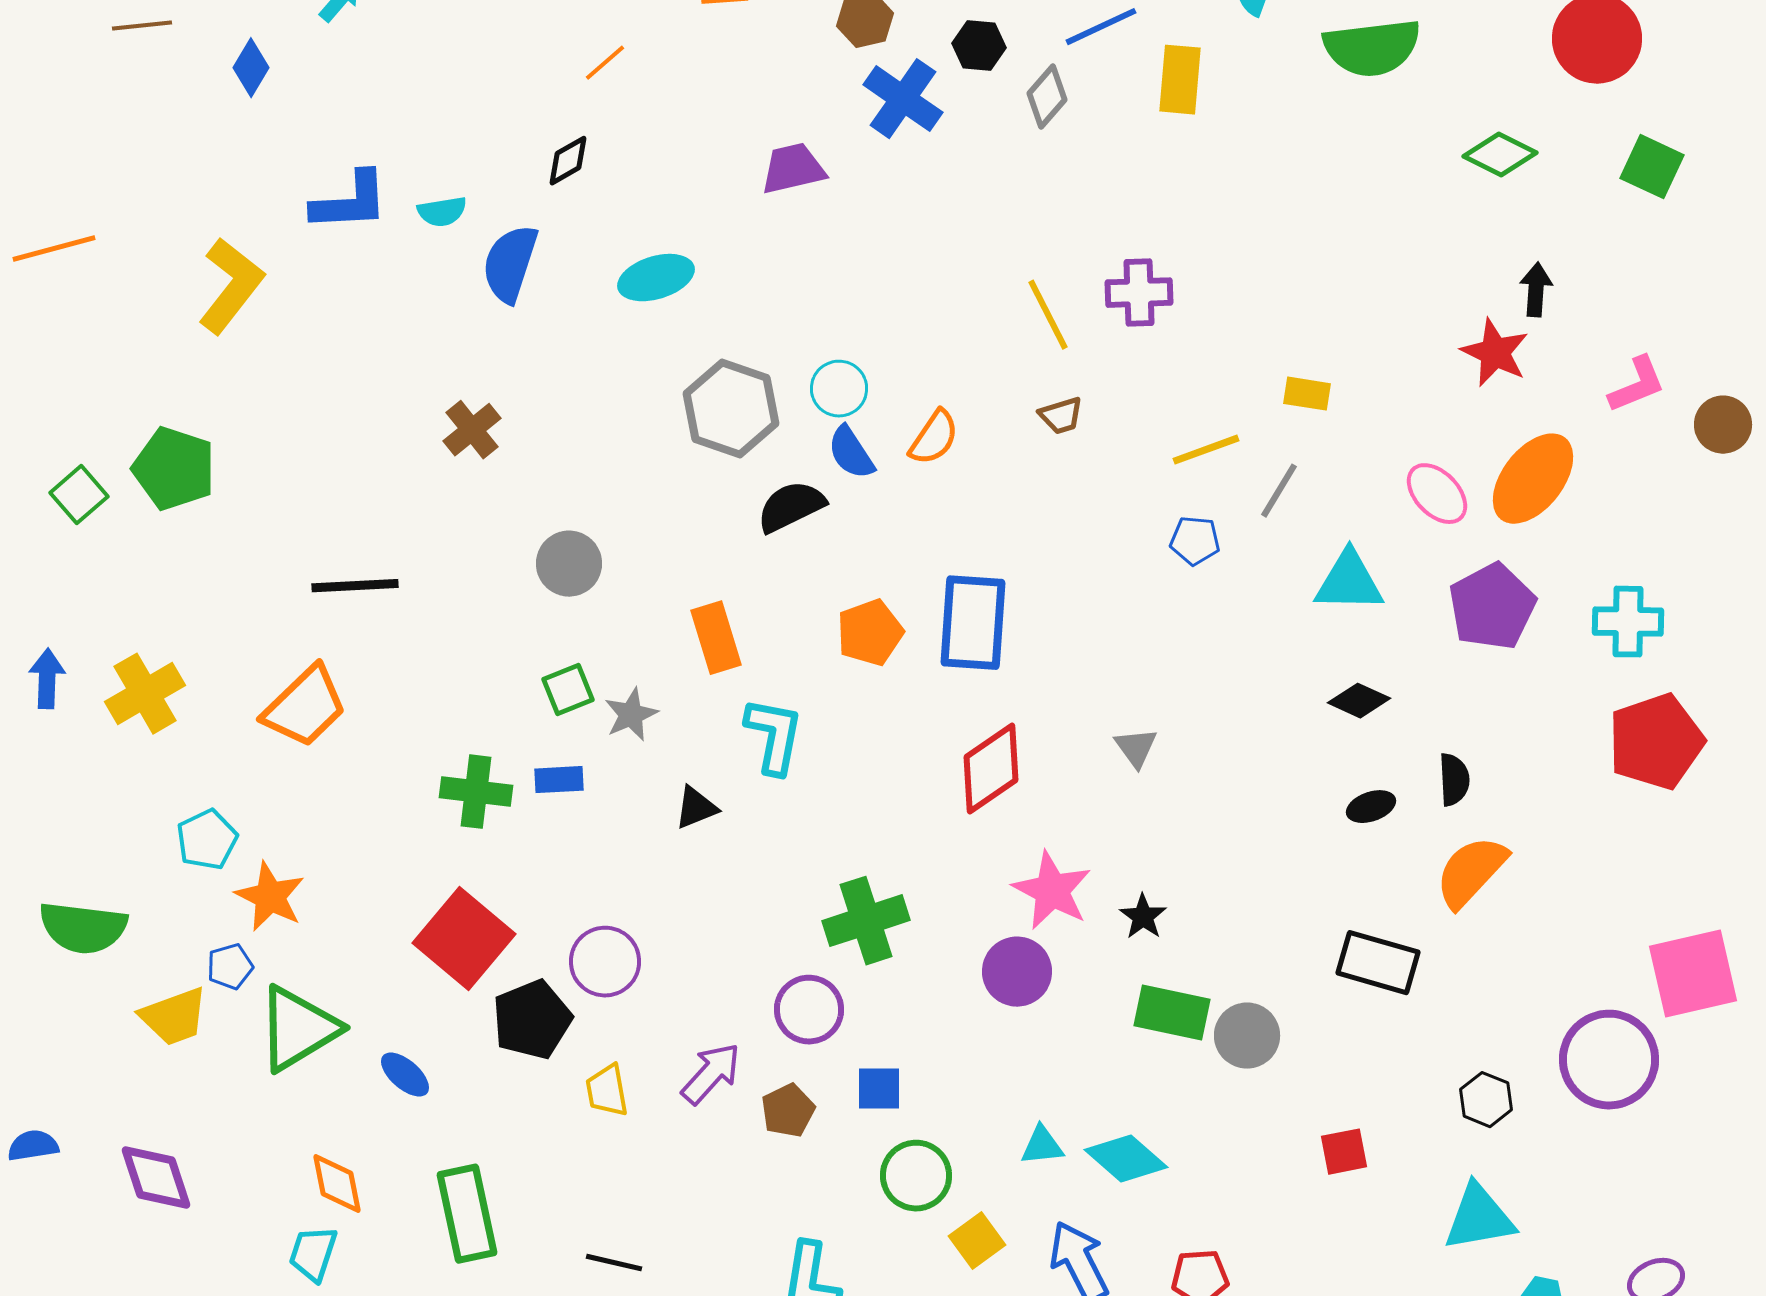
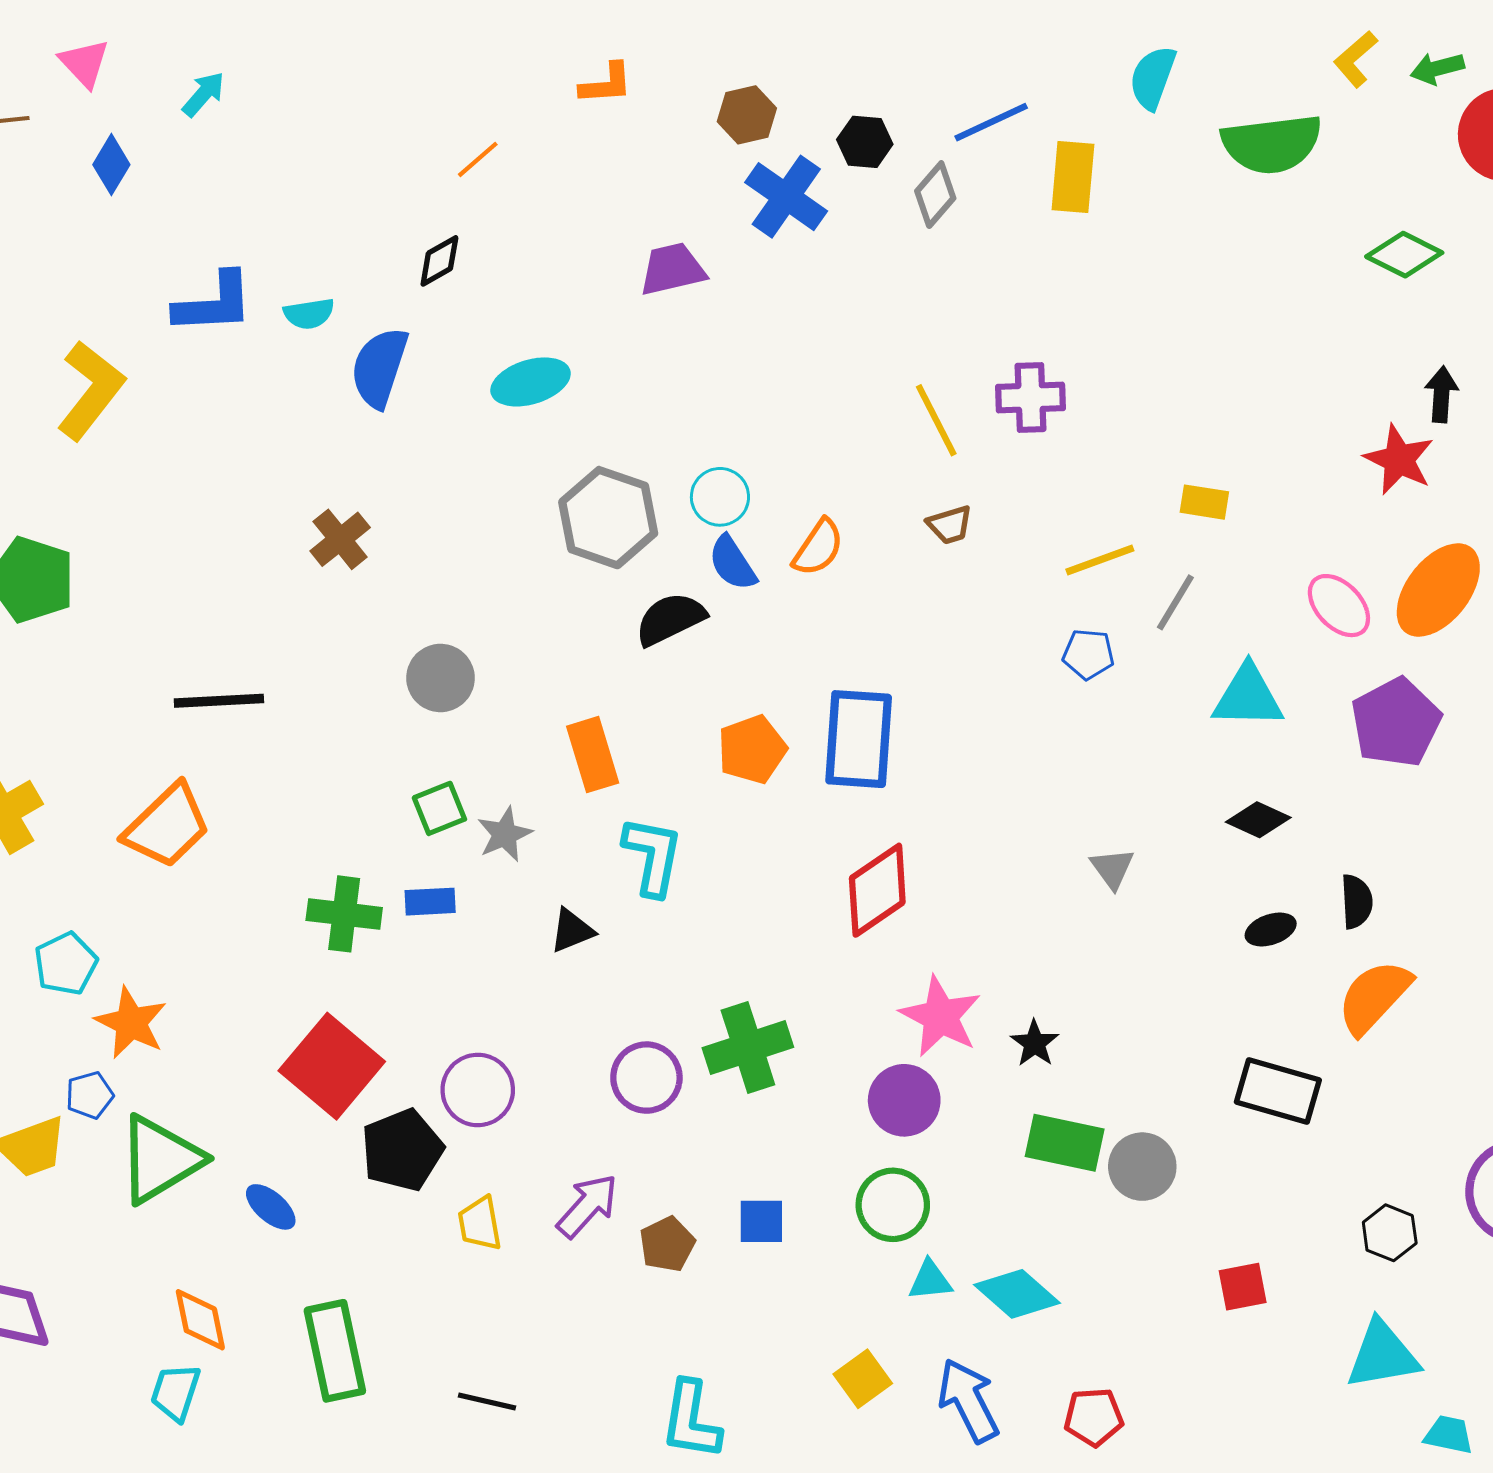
gray triangle: (1136, 748) -> (1112, 868), moved
purple circle: (809, 1010) -> (646, 1078), moved
green circle: (916, 1176) -> (893, 1205), moved

